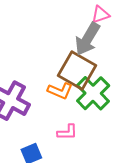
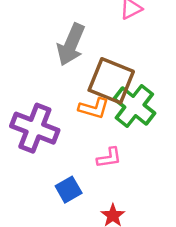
gray arrow: (87, 39) -> (71, 45), moved

